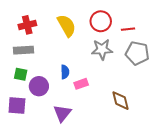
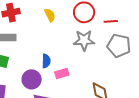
yellow semicircle: (67, 26) -> (50, 15), size x0.6
purple circle: (39, 86) -> (32, 79), moved

